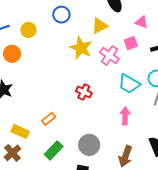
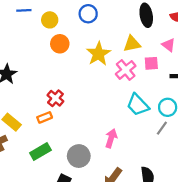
yellow triangle: (100, 26) -> (132, 44), moved
orange circle: (12, 54) -> (60, 44), moved
red cross: (84, 92) -> (55, 98), moved
pink arrow: (125, 116) -> (111, 138), moved

